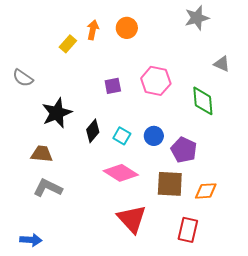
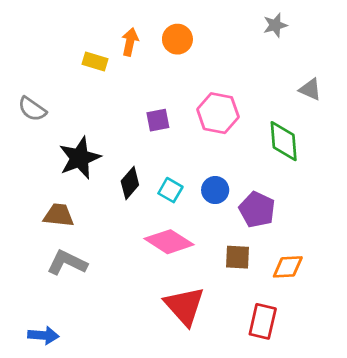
gray star: (197, 18) -> (275, 25), size x0.7
yellow rectangle: (68, 44) -> (95, 61), turned 66
brown square: (170, 184) -> (238, 257), size x0.7

